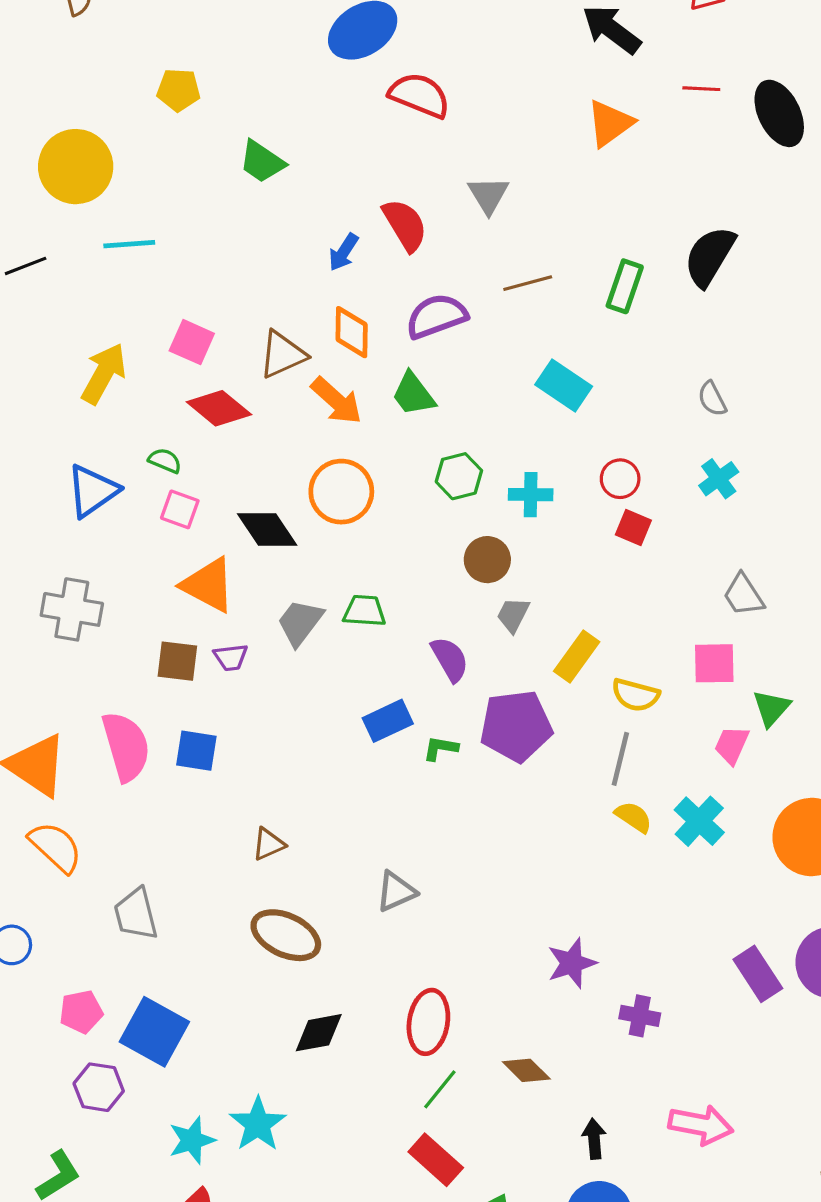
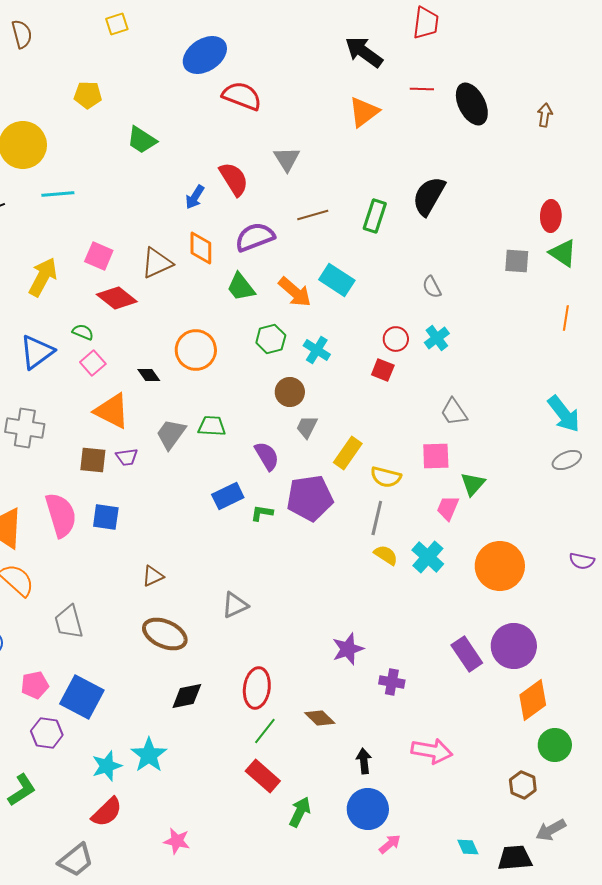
orange arrow: (336, 401) -> (295, 292), moved
red circle: (620, 479) -> (396, 339), moved
cyan cross: (531, 495) -> (317, 350), turned 32
pink square: (180, 509) -> (93, 363), turned 30
black diamond: (267, 530) -> (149, 375), size x0.6

